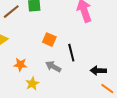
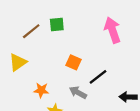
black line: (71, 53) -> (98, 77), turned 66

